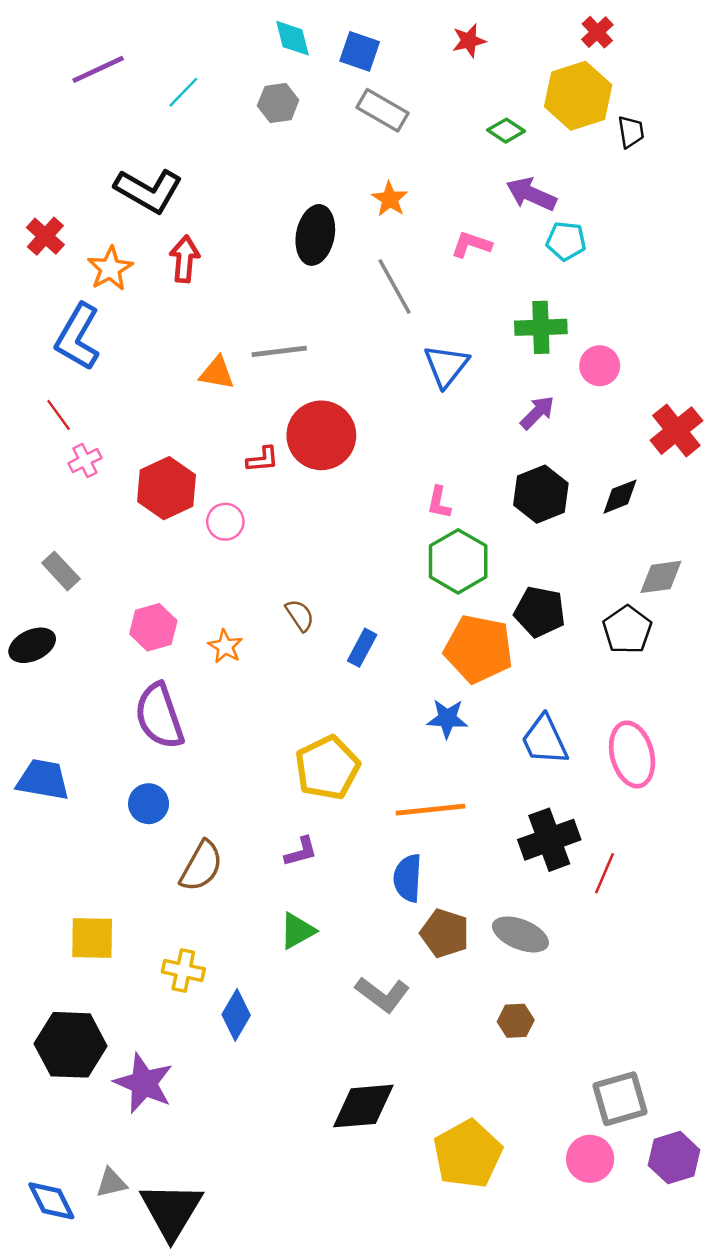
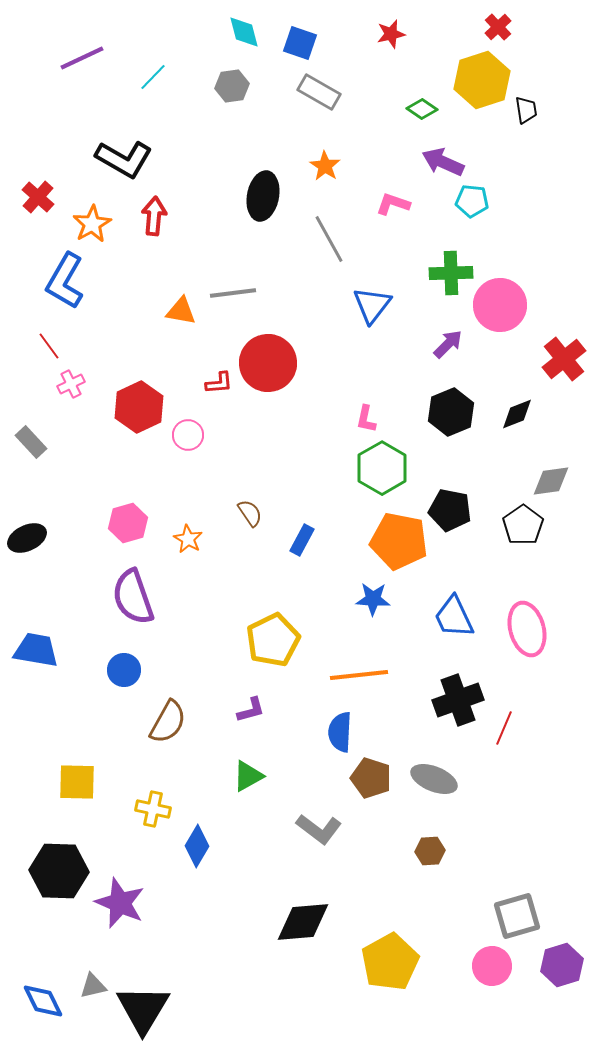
pink circle: (600, 366) -> (500, 305), size x1.6
gray rectangle: (61, 571) -> (31, 442), moved

